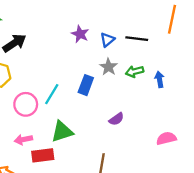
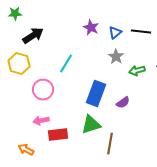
green arrow: (135, 71) -> (137, 71), moved
blue rectangle: (86, 85) -> (96, 94), moved, size x1.4
cyan line: (52, 94) -> (66, 64), moved
green triangle: (62, 132) -> (91, 125), moved

